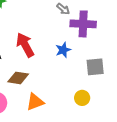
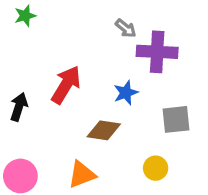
red arrow: (25, 45) -> (66, 85), turned 60
brown diamond: (18, 78) -> (104, 130), moved

